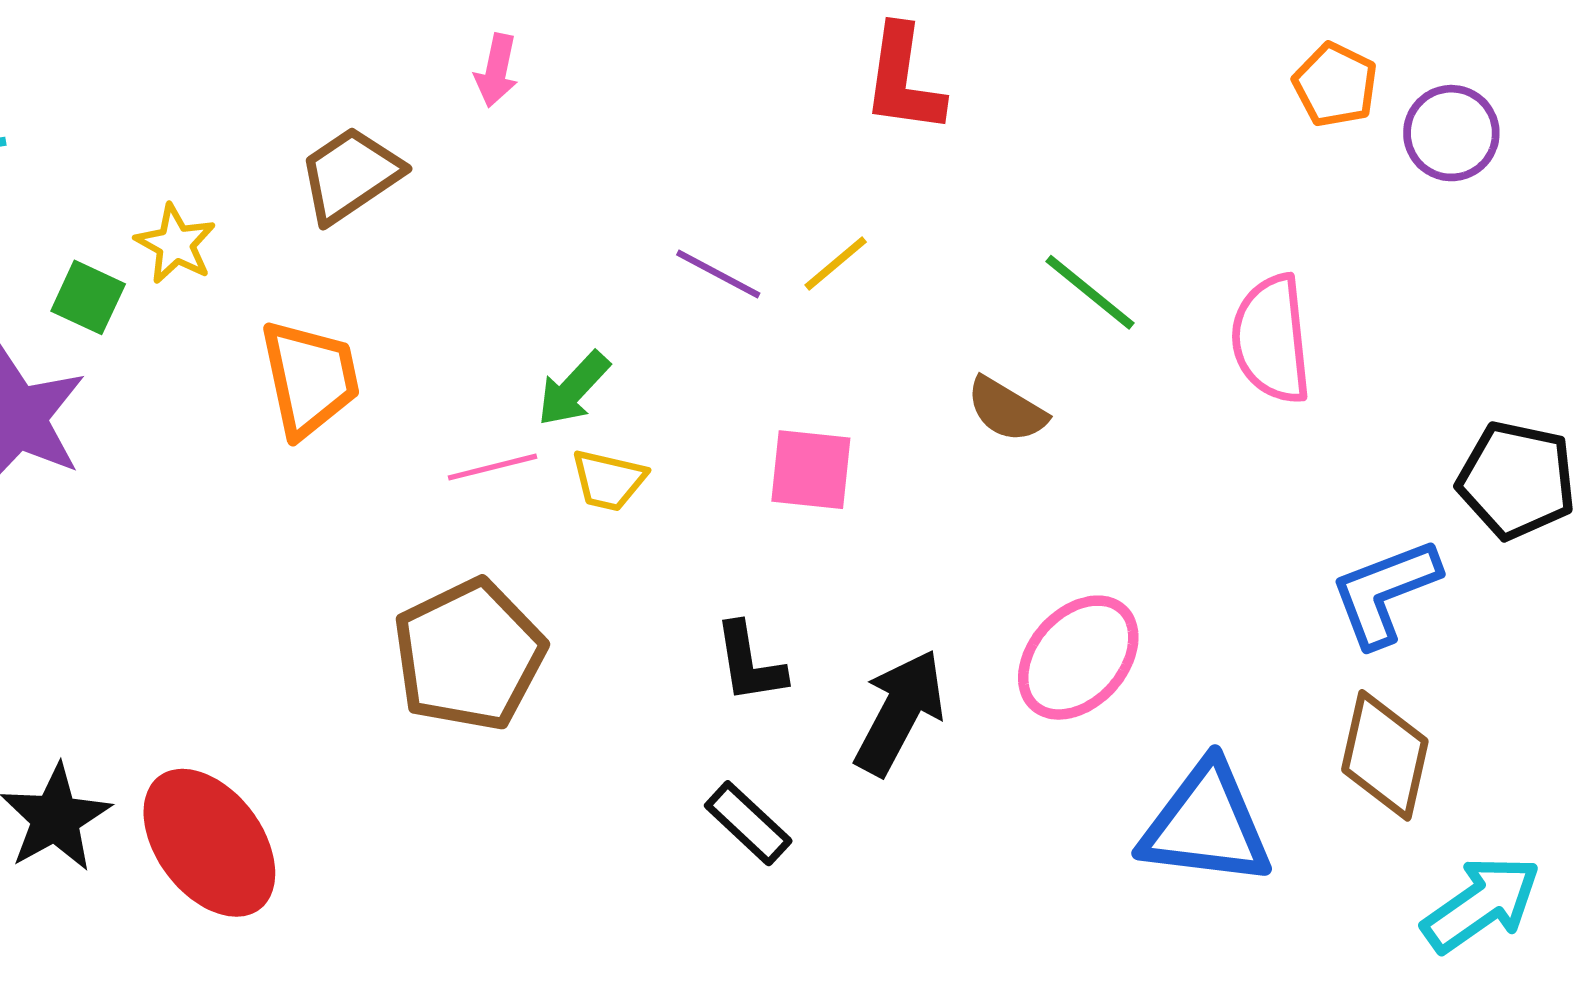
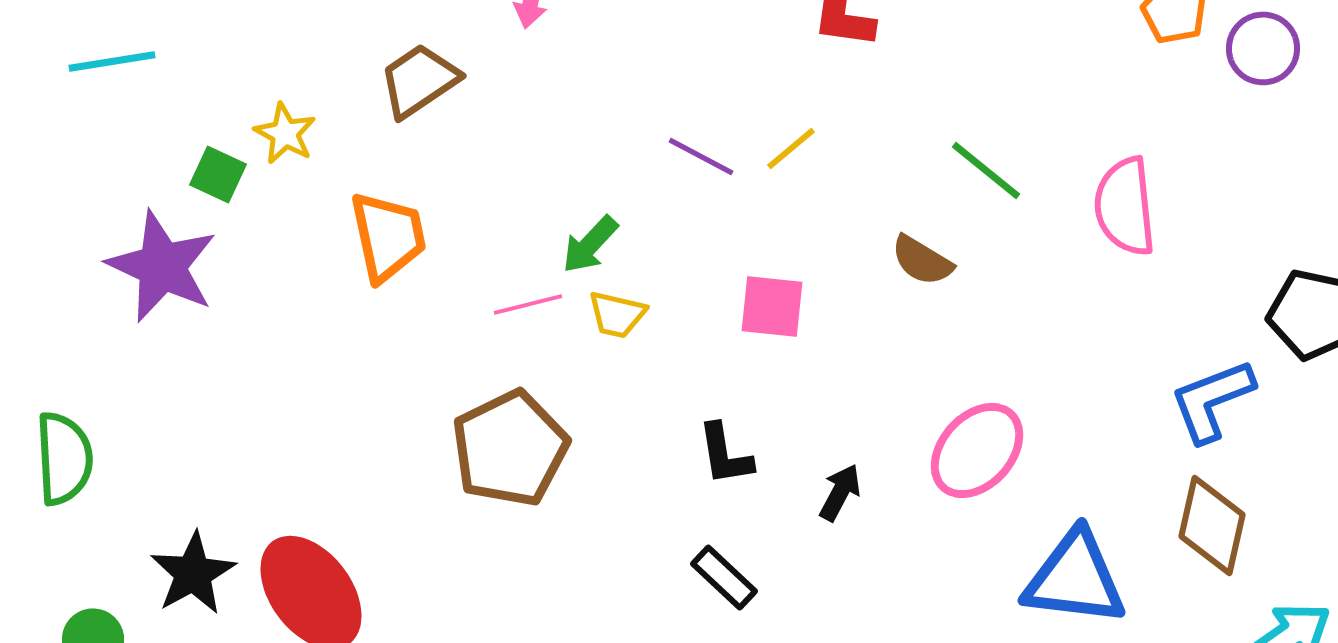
black arrow: (900, 712) -> (840, 492), size x0.6

